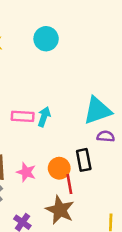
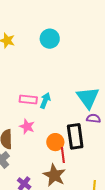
cyan triangle: (97, 111) -> (88, 98), turned -50
black rectangle: (84, 160) -> (75, 136), size x1.4
pink star: (26, 172) -> (27, 127), moved

